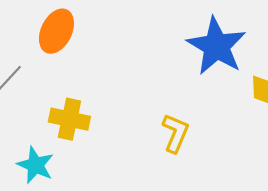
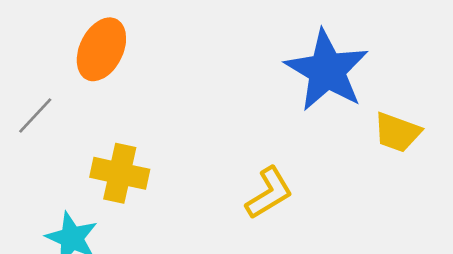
yellow L-shape: (175, 133) -> (269, 193), turned 36

